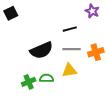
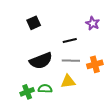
black square: (11, 13) -> (34, 23), moved

